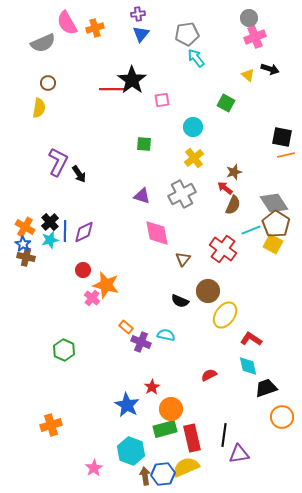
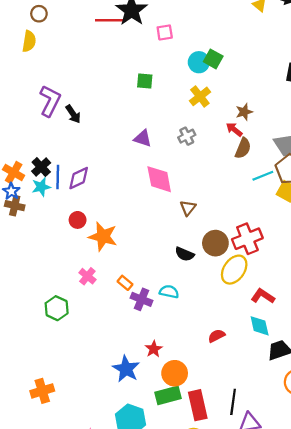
green square: (226, 103) -> (213, 59), moved
gray cross: (182, 194) -> (187, 136), size x0.6
red cross: (223, 249) -> (247, 239), moved, turned 32
pink cross: (92, 298) -> (87, 276), moved

